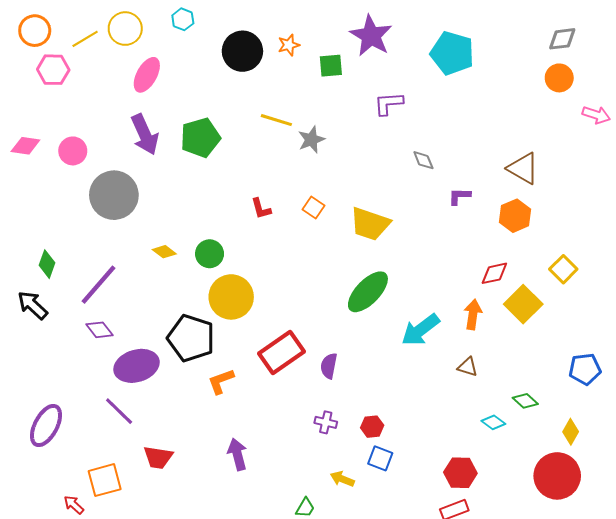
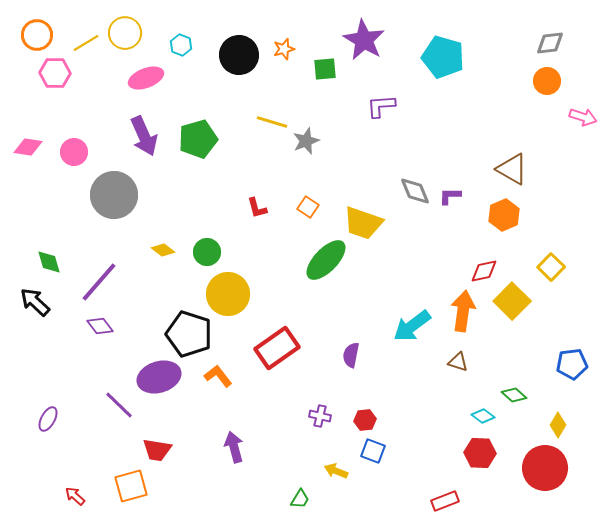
cyan hexagon: (183, 19) -> (181, 45), moved
pink ellipse: (147, 75) -> (146, 78), turned 40
gray diamond: (423, 160) -> (415, 191), moved, size x1.4
green diamond: (47, 264) -> (49, 262), turned -36
green ellipse: (368, 292) -> (326, 260), moved
orange arrow: (473, 314) -> (463, 311), size x1.4
purple ellipse: (137, 366) -> (159, 377), moved
purple semicircle: (329, 366) -> (351, 355), moved
orange L-shape: (221, 381) -> (218, 376), turned 72
purple ellipse: (46, 426) -> (48, 419), size x0.6
red hexagon: (460, 473) -> (480, 453), moved
orange square: (105, 480) -> (131, 486), moved

